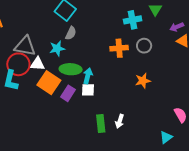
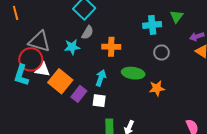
orange cross: (119, 48) -> (111, 47), moved
white triangle: (37, 64) -> (42, 70), moved
green ellipse: (71, 69) -> (133, 73), moved
white square: (88, 90) -> (99, 101), moved

